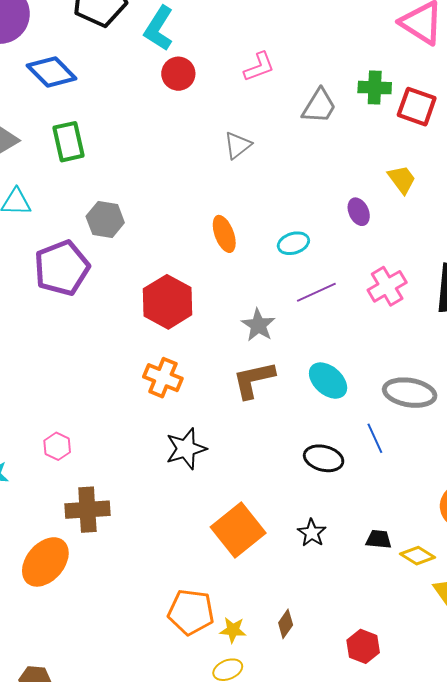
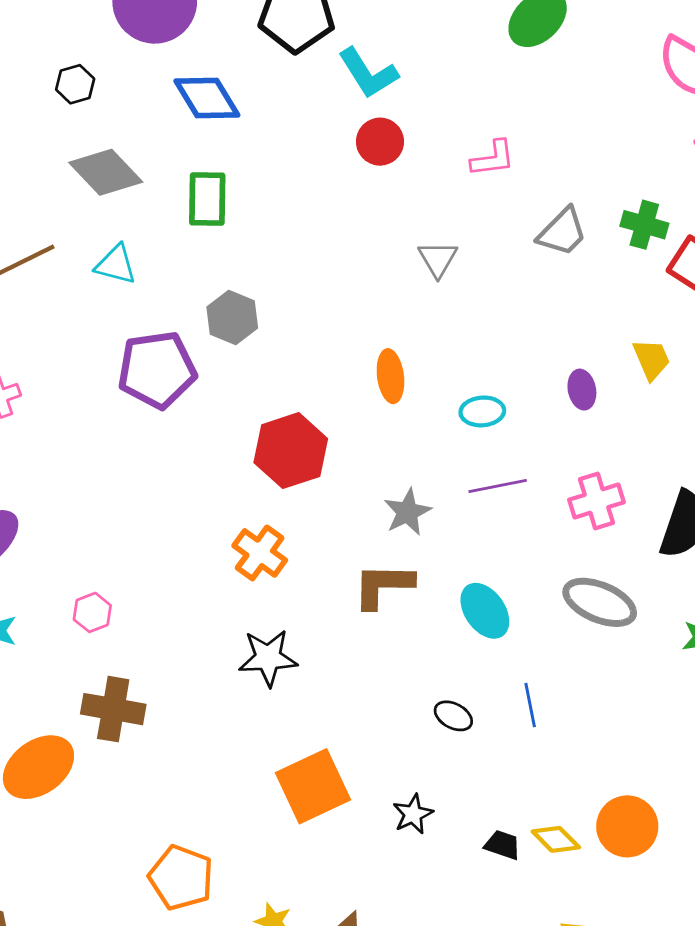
cyan L-shape: (159, 28) -> (368, 73), turned -78
gray triangle: (238, 145) -> (438, 259), turned -36
gray ellipse: (410, 393) -> (600, 602), moved
black ellipse: (324, 458) -> (453, 716), size x0.7
yellow diamond: (418, 556) -> (556, 839), moved
orange pentagon: (191, 612) -> (181, 878), moved

